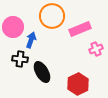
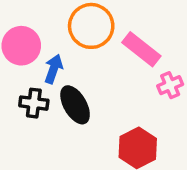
pink rectangle: (80, 29) -> (141, 49), turned 60
black ellipse: (42, 72) -> (75, 105), moved

